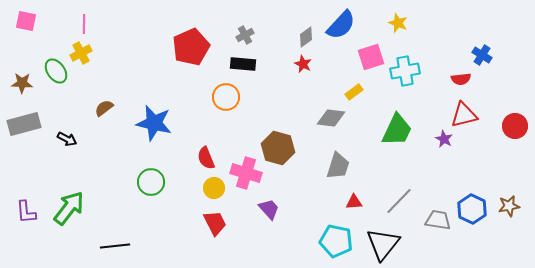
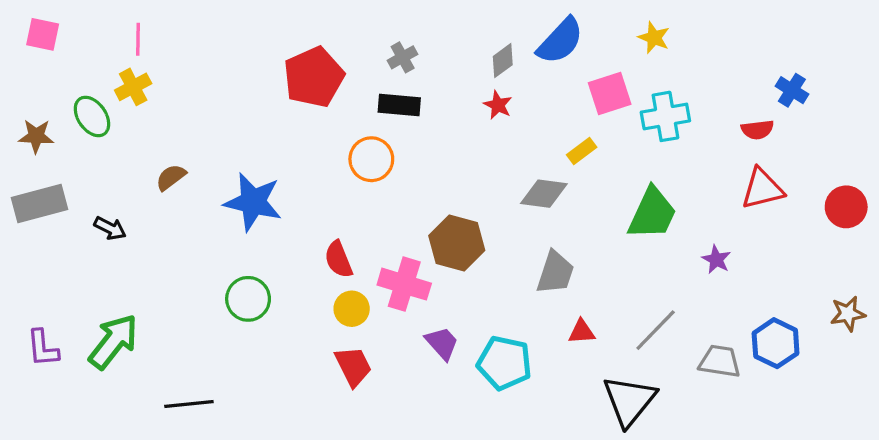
purple star: (444, 139) -> (716, 259), moved
brown star: (509, 206) -> (848, 314), moved
cyan pentagon: (336, 241) -> (504, 363), moved

